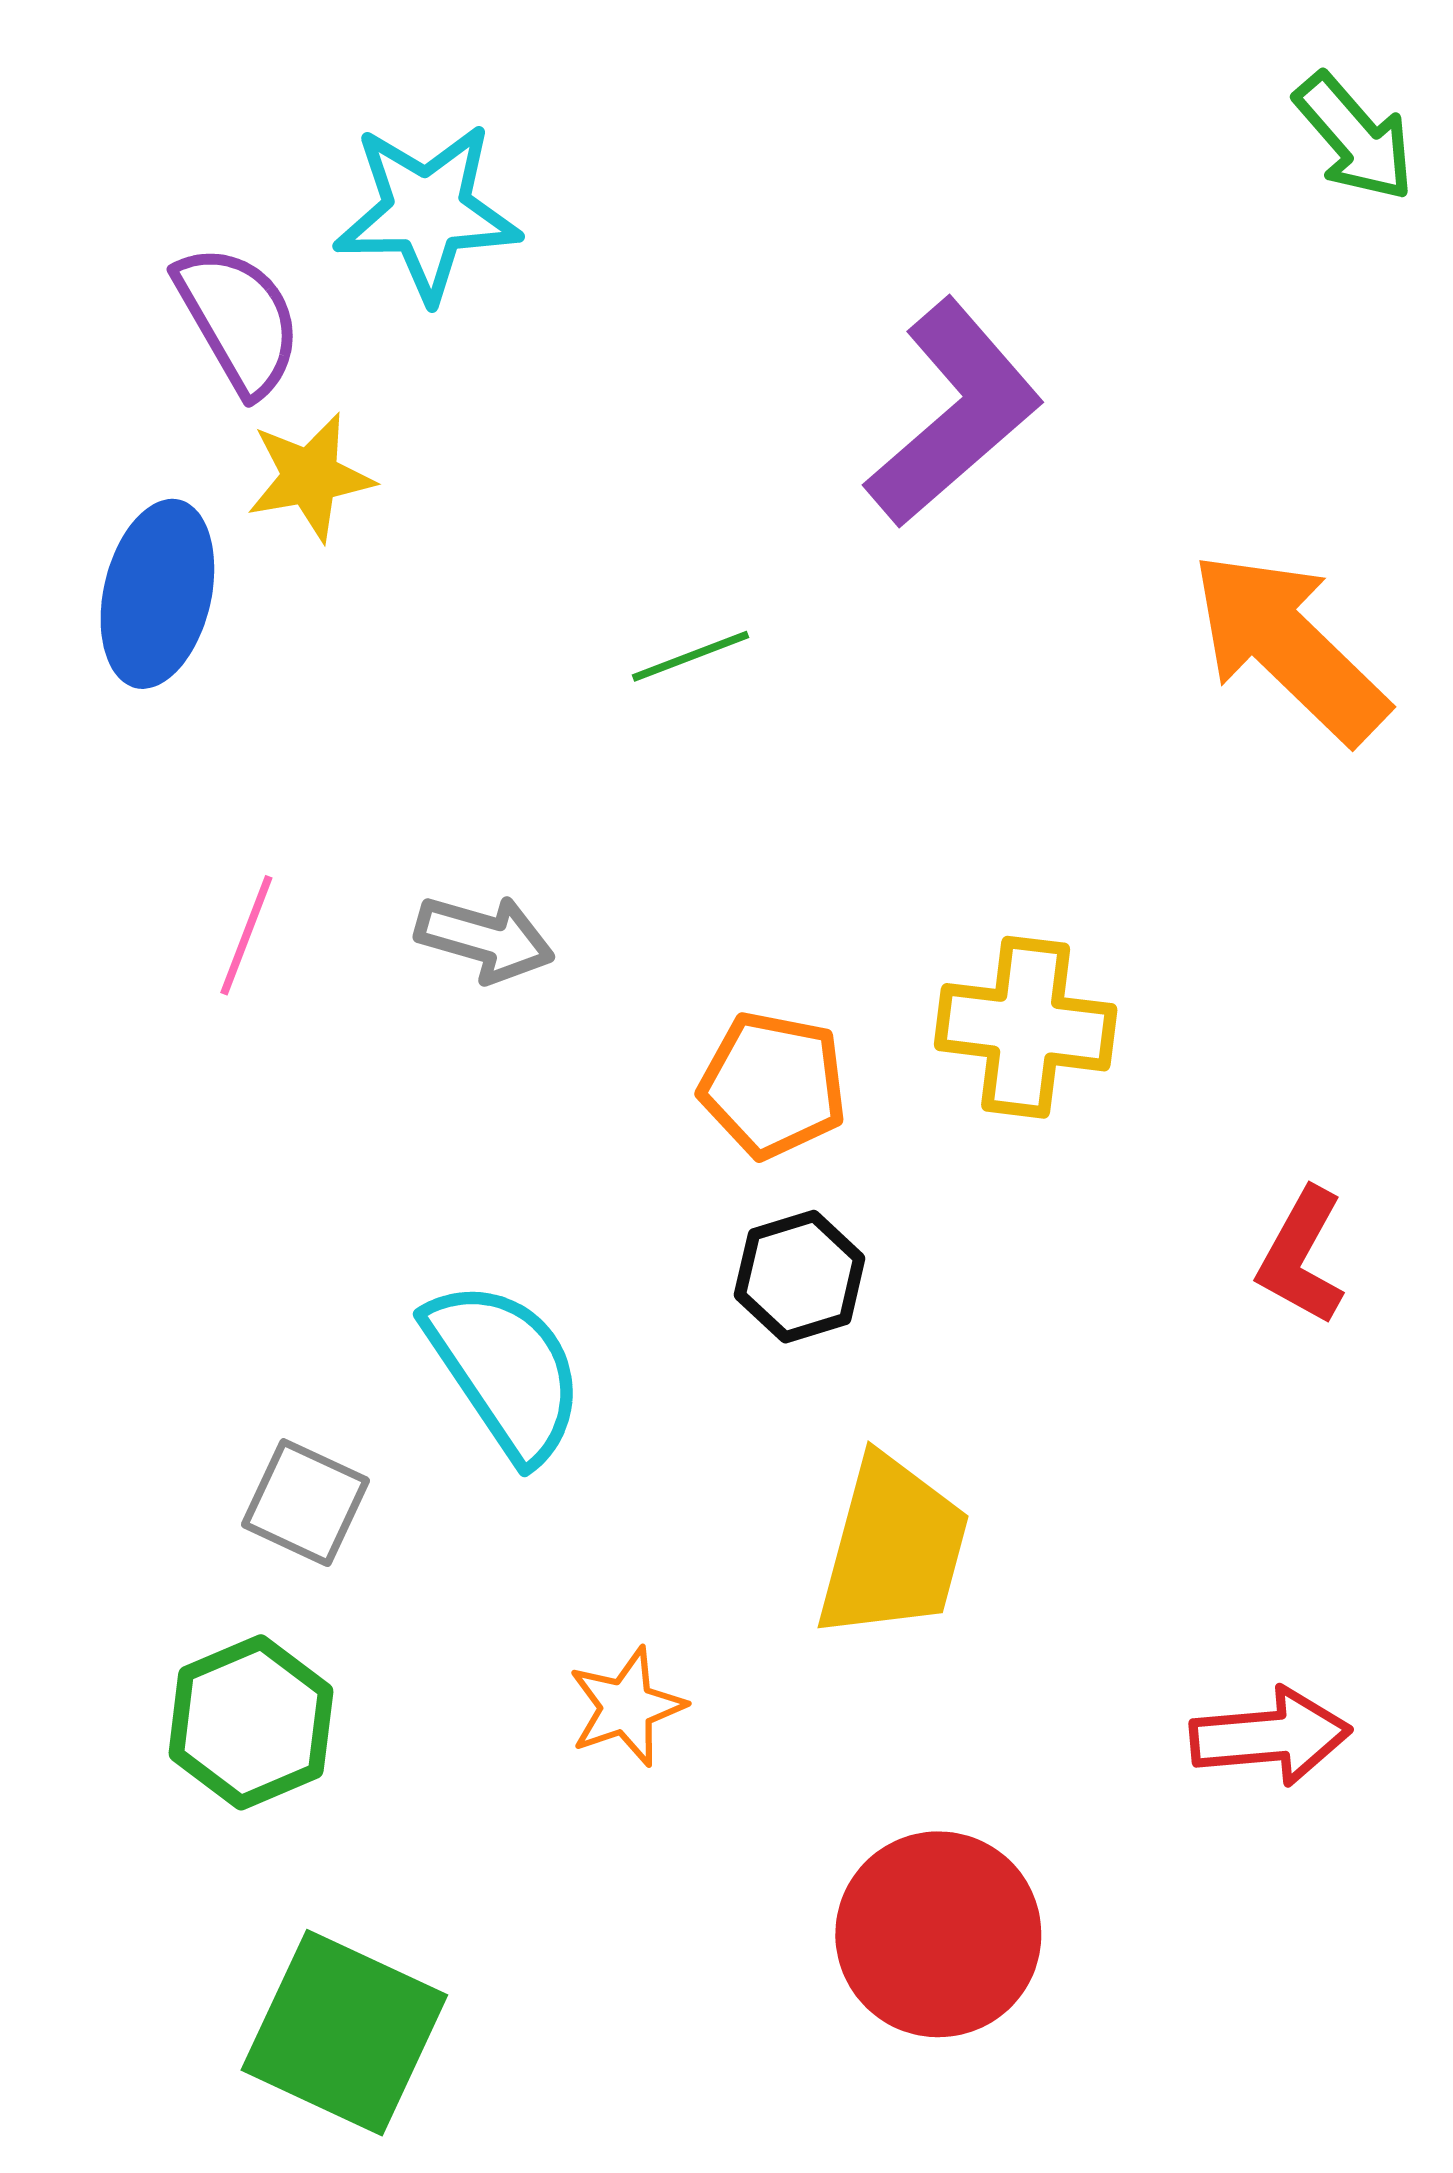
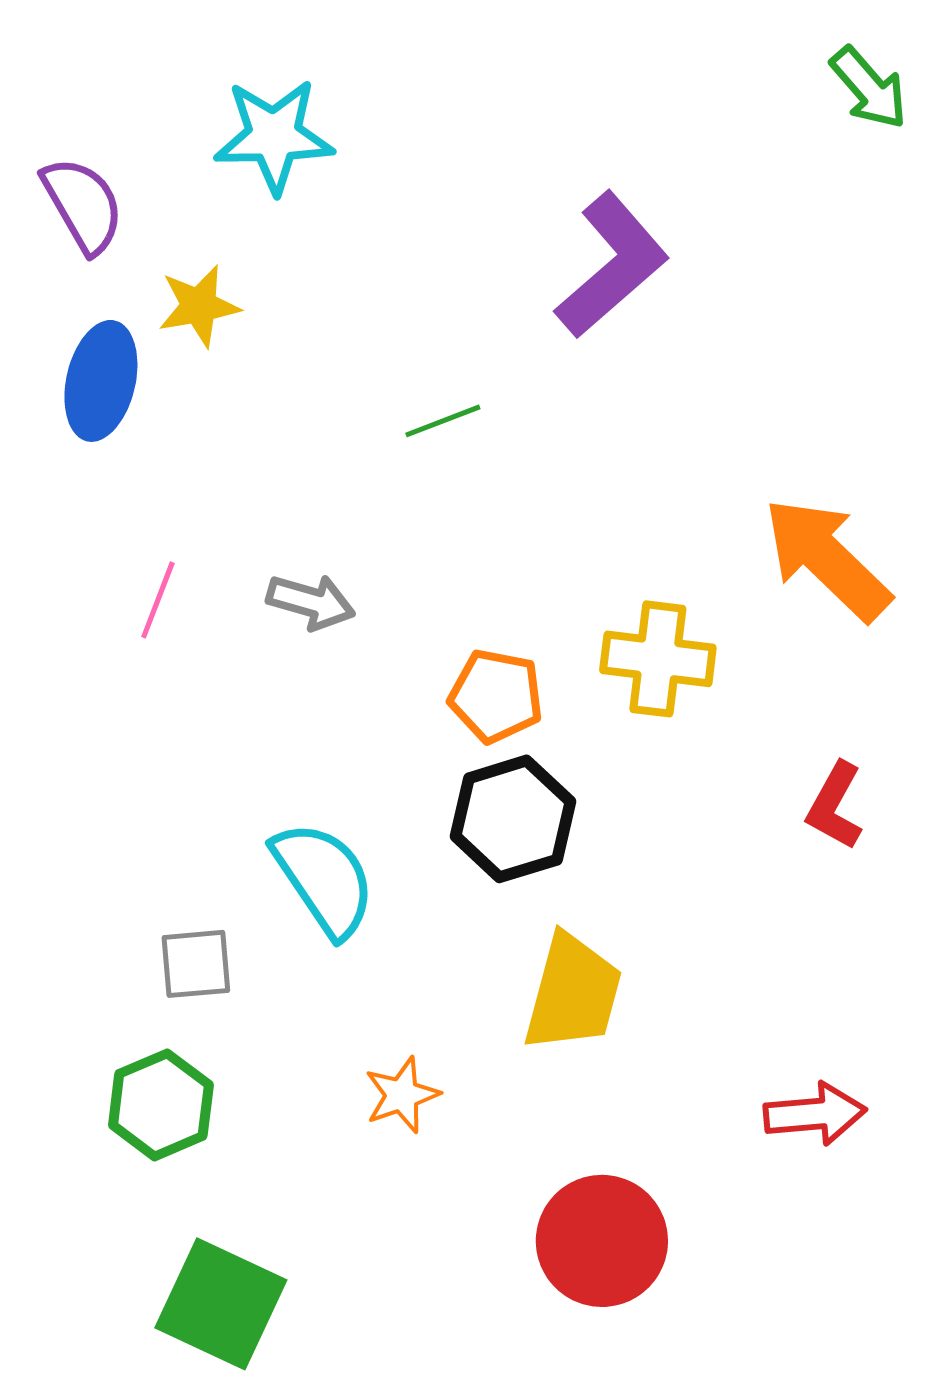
purple semicircle: (238, 320) -> (83, 205), moved
orange arrow: (1289, 647) -> (827, 559), moved
black hexagon: (800, 1277) -> (513, 819), size x1.5
gray square: (306, 1503) -> (196, 964), turned -30

